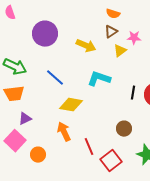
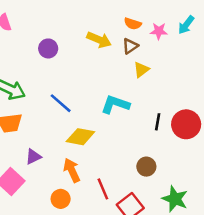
purple circle: (45, 34) -> (48, 48), size x0.6
pink star: (134, 38) -> (159, 31), moved
yellow arrow: (86, 46) -> (99, 40), moved
purple triangle: (25, 119) -> (33, 157), moved
orange circle: (38, 155) -> (61, 199), moved

